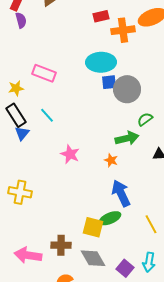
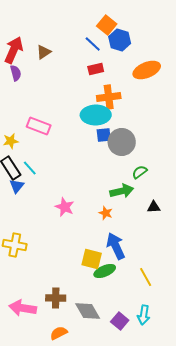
orange cross: (123, 30) -> (109, 97), moved
cyan line: (47, 115) -> (30, 168), moved
yellow square: (93, 227) -> (92, 259), moved

